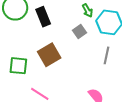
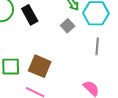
brown square: (49, 55) -> (40, 66), moved, turned -30

